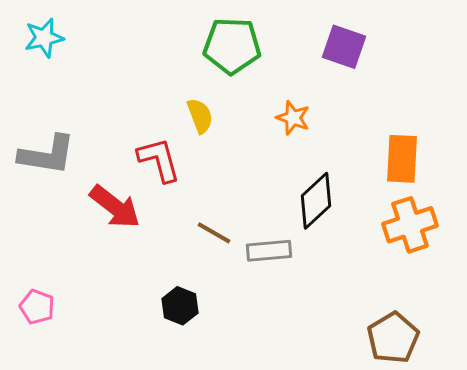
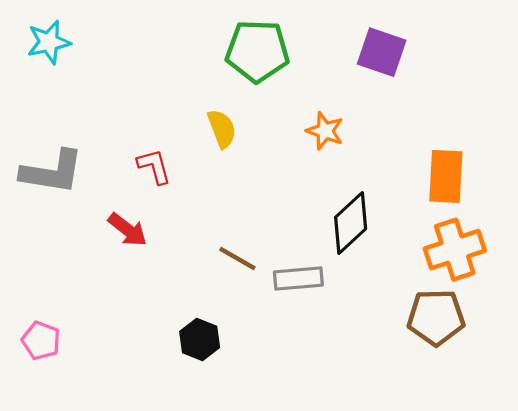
red L-shape: (159, 160) -> (154, 166), moved, size x0.7
red arrow: (115, 207) -> (128, 230), size x0.7
brown pentagon: (393, 338) -> (436, 317), moved, turned 30

